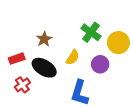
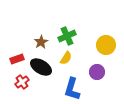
green cross: (91, 32) -> (67, 36), moved, turned 30
purple circle: (100, 64) -> (97, 72), moved

